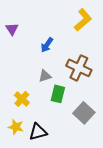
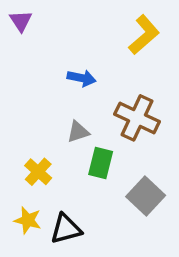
purple triangle: (12, 29) -> (21, 21), moved
blue arrow: (47, 45) -> (82, 78), turned -112

